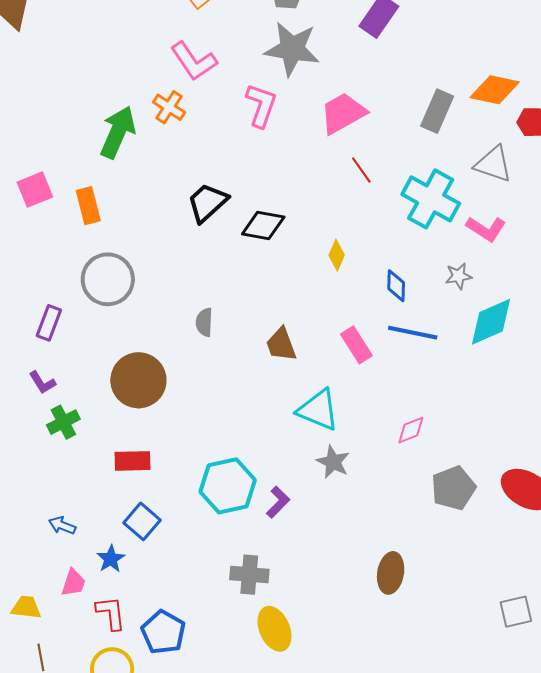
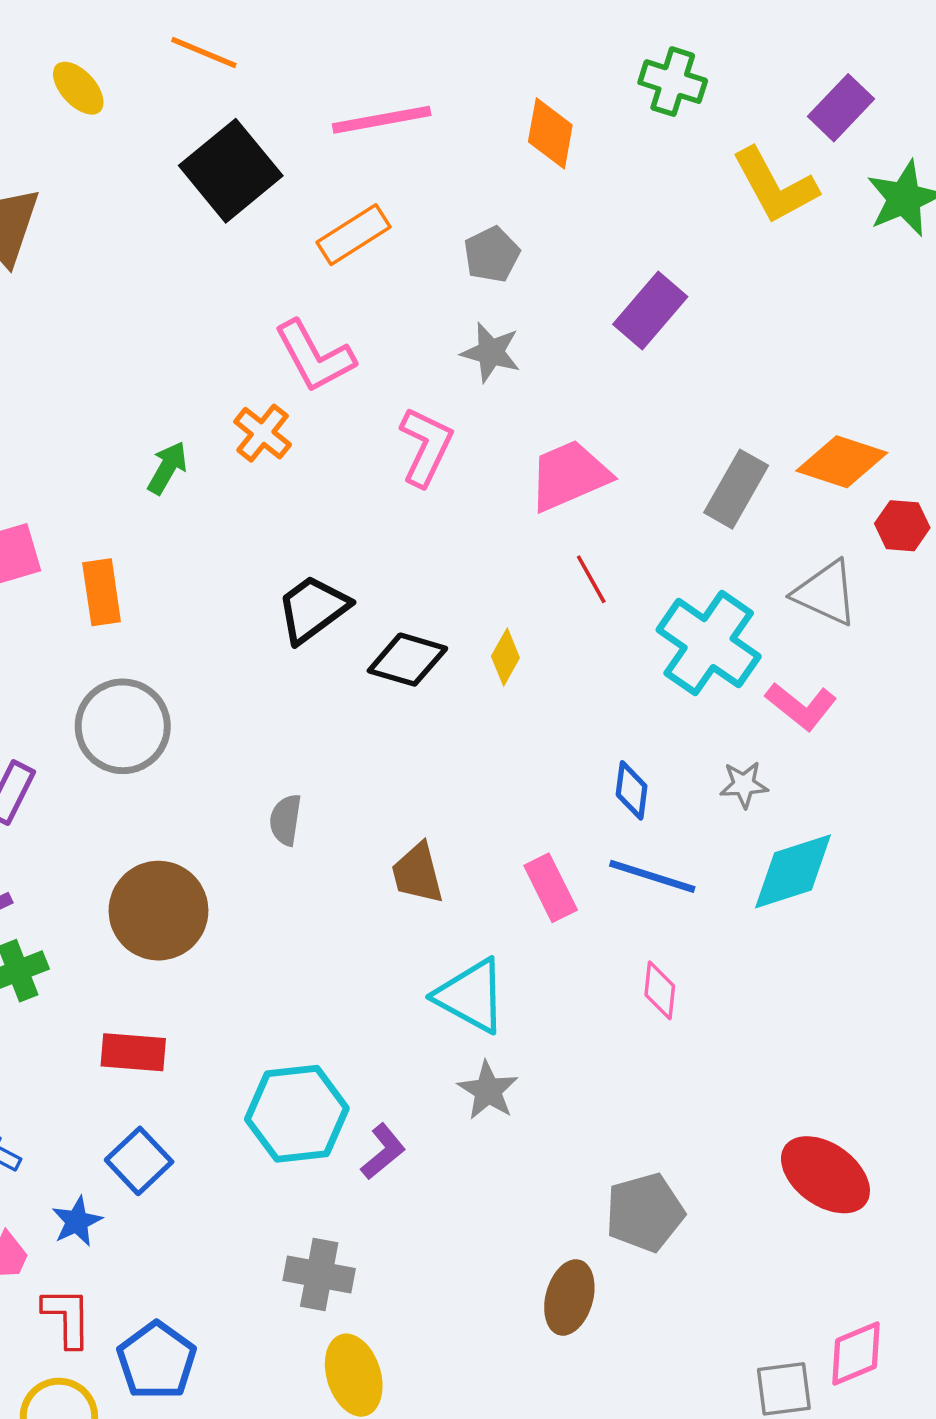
gray star: (292, 49) -> (491, 352), size x0.6
green arrow: (118, 132) -> (167, 468), size x0.6
yellow diamond: (337, 255) -> (505, 657), moved
pink diamond: (411, 430) -> (660, 990), moved, turned -68
gray pentagon: (453, 488) -> (645, 1212), moved

